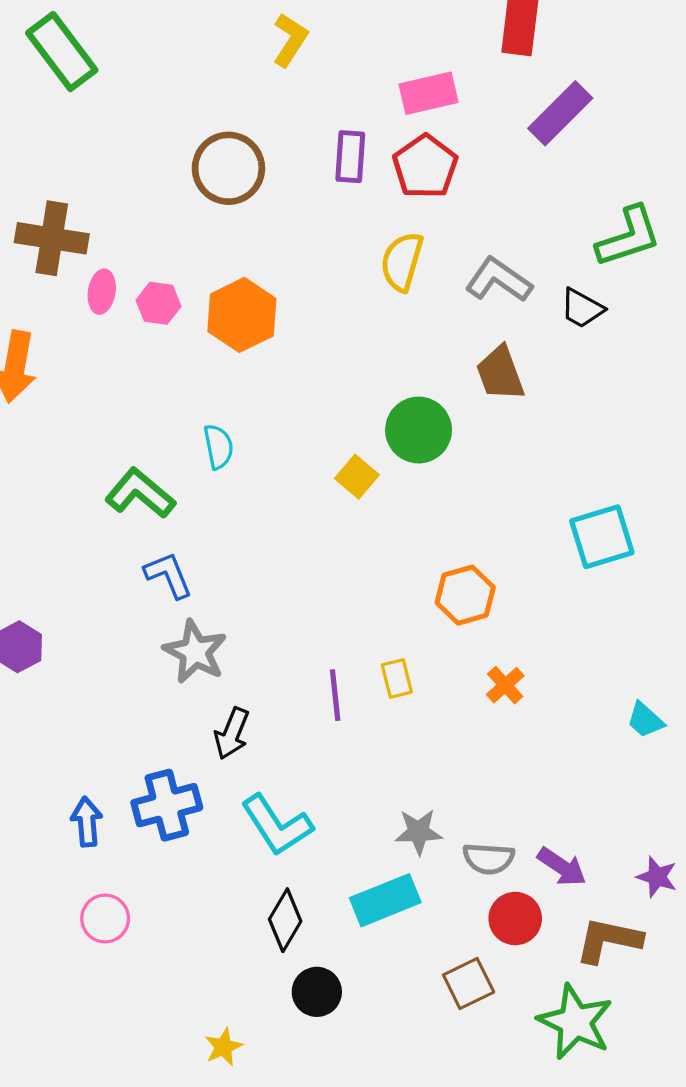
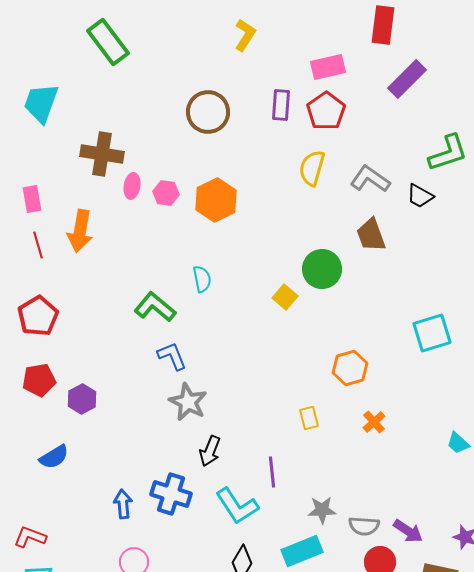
purple line: (335, 695) -> (272, 472), moved
blue cross: (167, 805) -> (171, 494), turned 33

